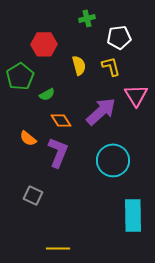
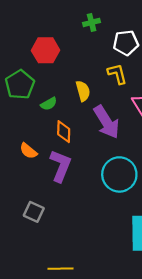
yellow semicircle: (79, 65) -> (83, 91), moved
purple arrow: (101, 111) -> (107, 122), turned 100
orange diamond: (61, 120) -> (64, 132), turned 35

